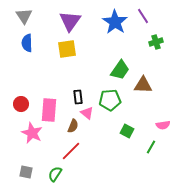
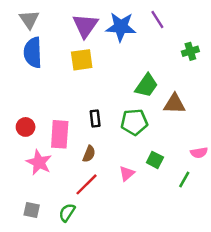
purple line: (143, 16) -> (157, 20), moved
blue star: (115, 22) -> (121, 27), moved, turned -30
blue semicircle: (27, 43) -> (33, 52), size x1.4
pink triangle: (87, 113) -> (127, 173), moved, turned 40

